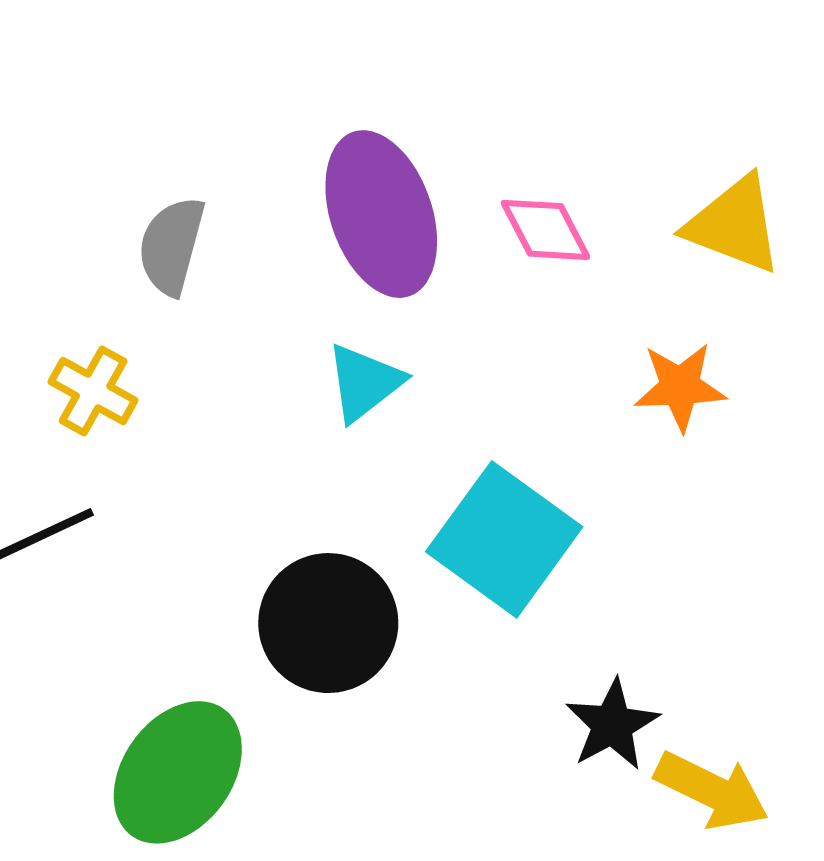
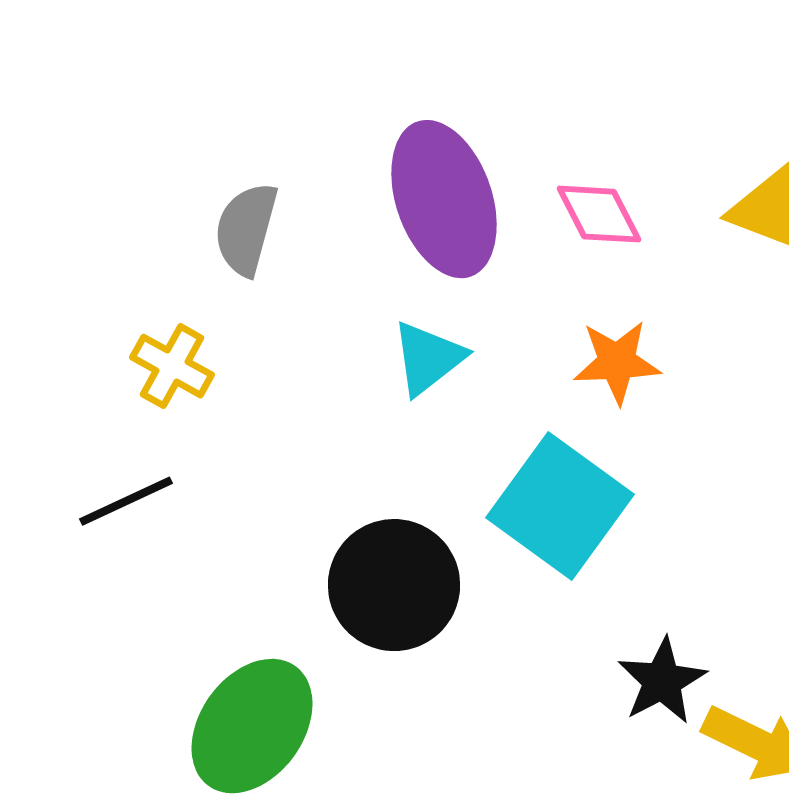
orange star: (680, 387) -> (617, 362), moved

